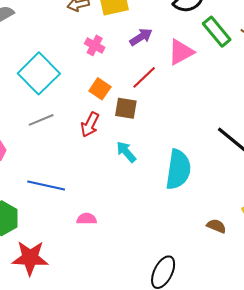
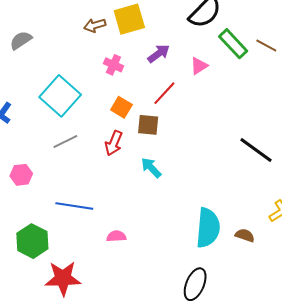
pink triangle: (181, 52) -> (199, 66), size x0.7
cyan semicircle: (178, 169) -> (208, 228), moved

